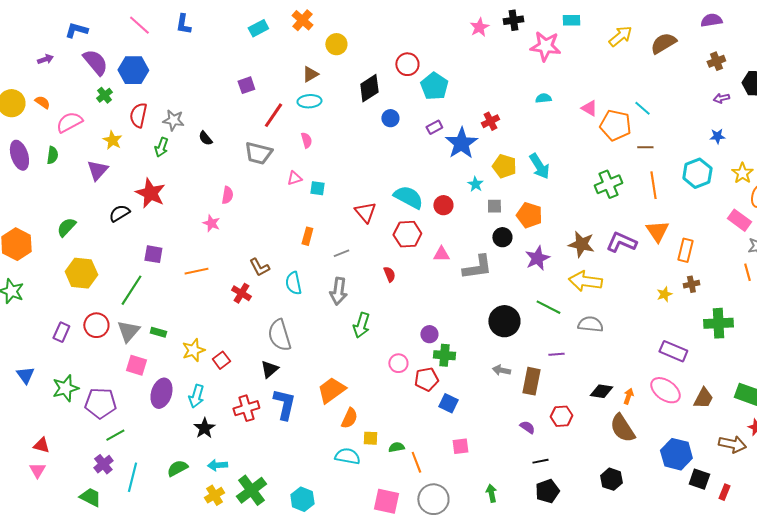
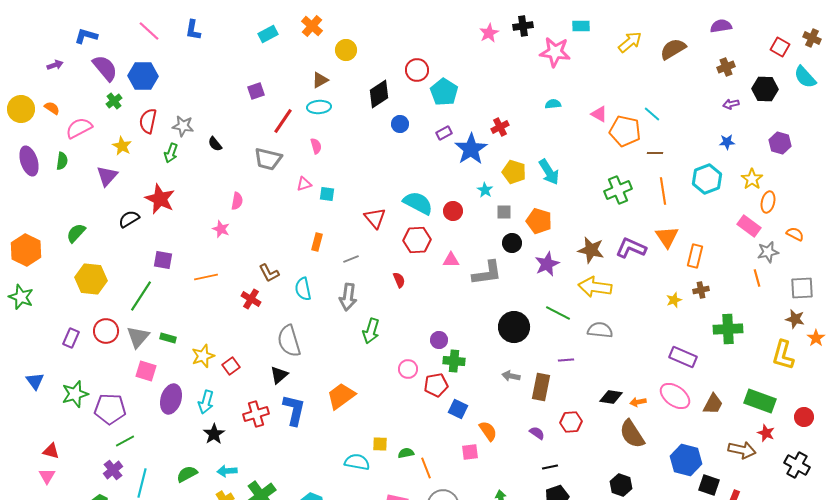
orange arrow: (628, 396) -> (638, 402), turned -119
orange semicircle: (349, 418) -> (488, 431), moved, turned -60

